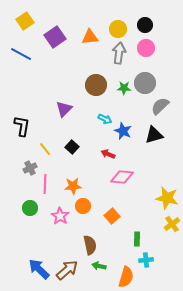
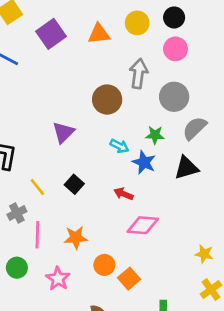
gray arrow: (119, 53) -> (139, 74), moved
green star: (124, 88) -> (155, 135), moved
yellow star: (167, 198) -> (204, 254), size x0.6
orange circle: (83, 206) -> (104, 265), moved

